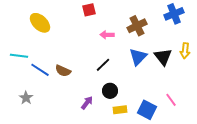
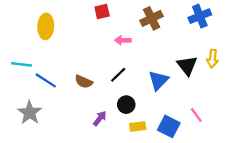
yellow ellipse: (40, 23) -> (46, 26), turned 50
brown cross: (137, 26) -> (152, 18), moved
blue triangle: (138, 57) -> (158, 80), moved
brown semicircle: (63, 71) -> (84, 82), moved
gray star: (26, 98) -> (30, 113), size x1.5

